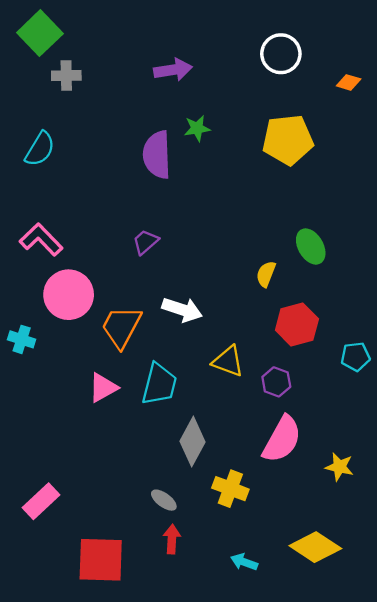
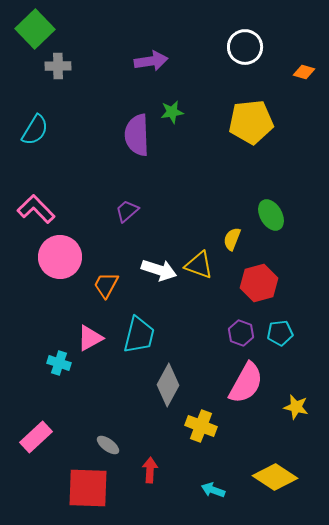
orange trapezoid: (121, 327) -> (106, 285), size x0.7
cyan cross: (22, 339) -> (59, 363), moved
cyan pentagon: (355, 357) -> (280, 333), moved
yellow triangle: (228, 361) -> (199, 265), moved
gray ellipse: (164, 500) -> (108, 445), moved

